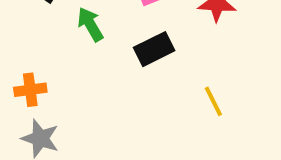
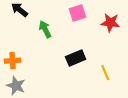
black rectangle: (154, 49) -> (76, 58), moved

